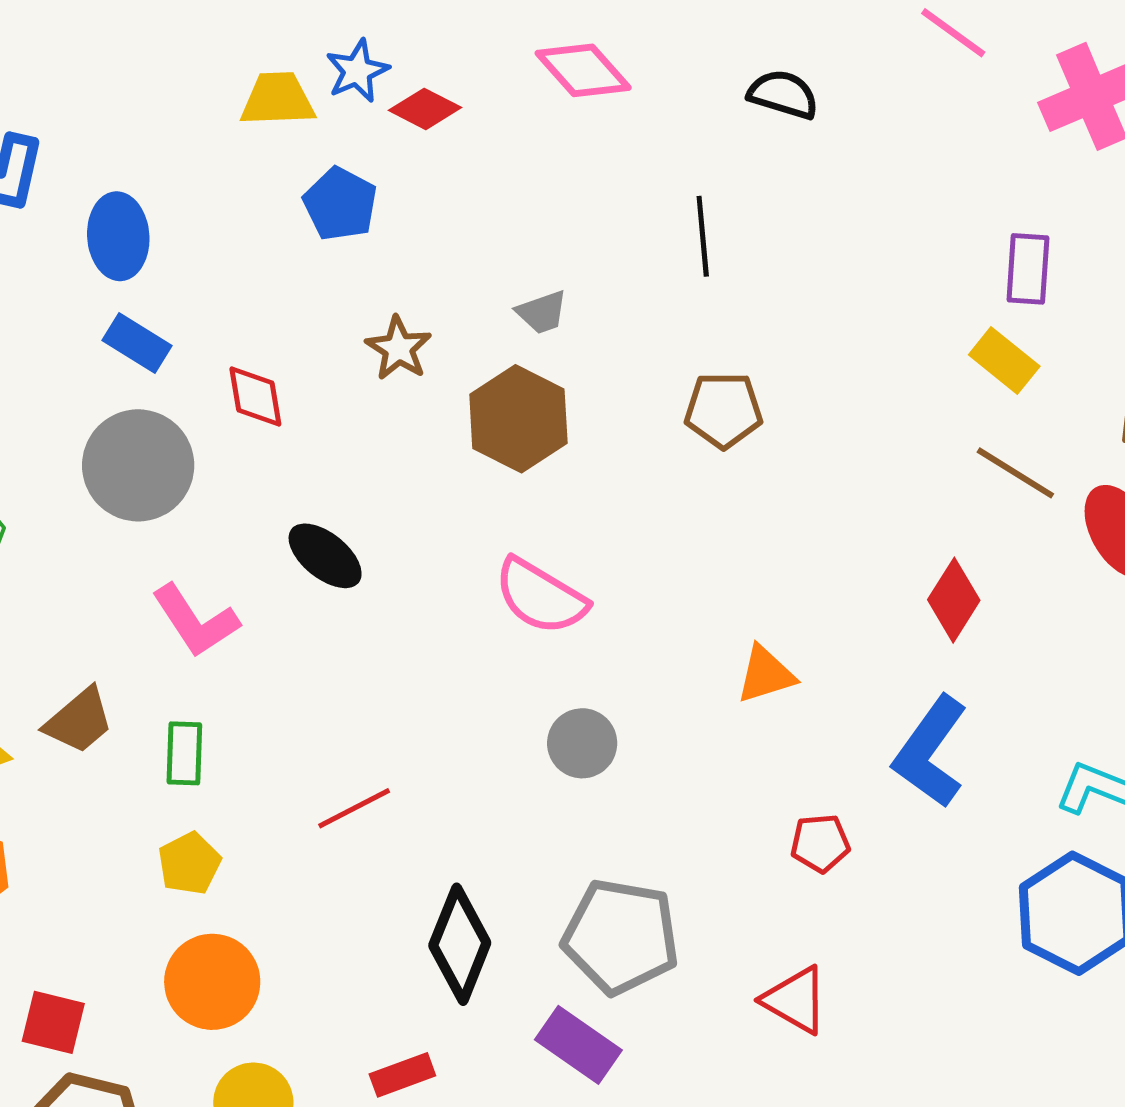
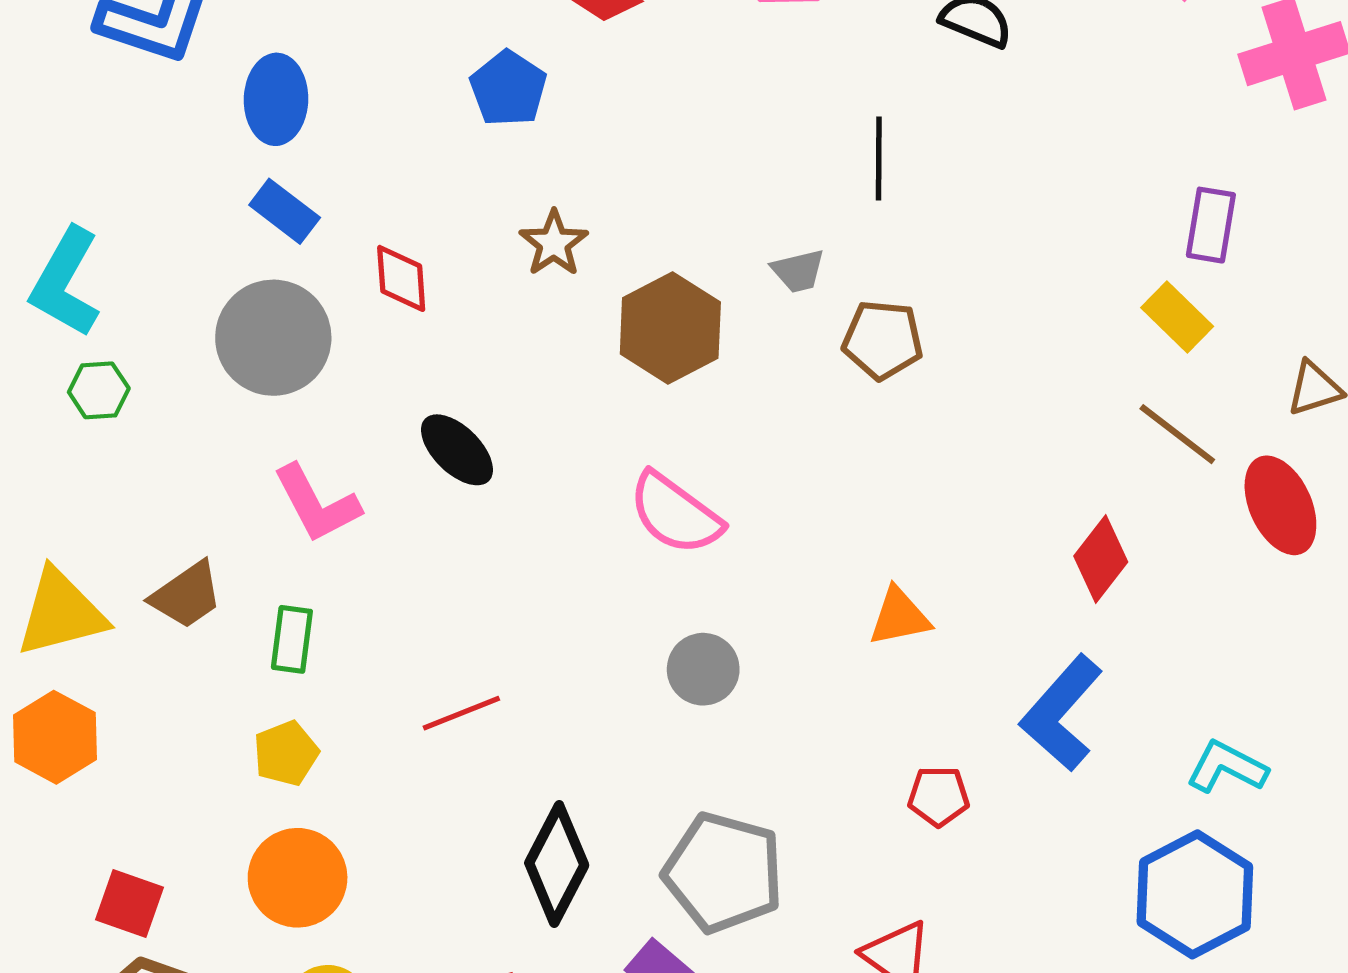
gray trapezoid: (542, 312) -> (798, 271), moved

